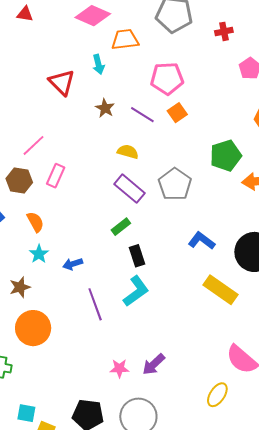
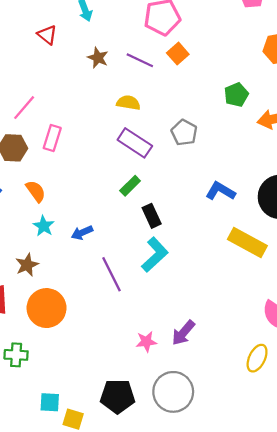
red triangle: (62, 82) -> (47, 35), size x0.7
green pentagon: (226, 156) -> (236, 95), size x0.7
gray pentagon: (175, 184) -> (184, 133), size x0.7

